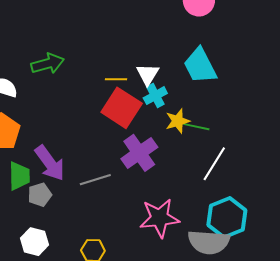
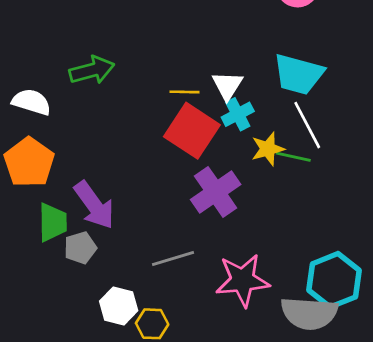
cyan trapezoid: (200, 66) -> (298, 74), turned -48
white line: (214, 164) -> (307, 125), moved, turned -60
gray line: (95, 180) -> (173, 259), moved
white hexagon: (34, 242) -> (119, 306), moved

